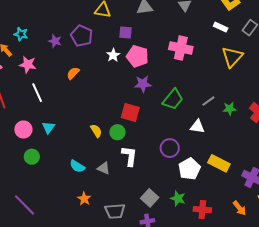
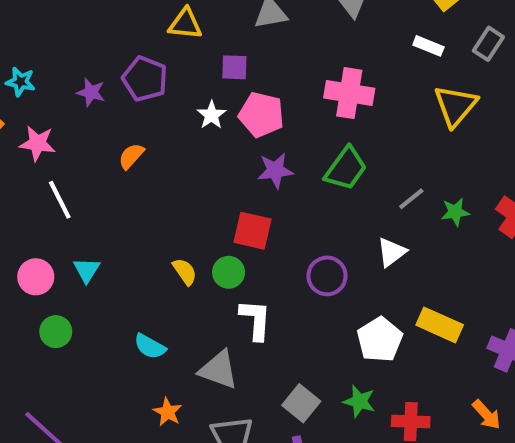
green trapezoid: (173, 99) -> (346, 169), moved
white triangle: (197, 127) -> (392, 252), turned -42
purple circle: (170, 148) -> (327, 276), moved
gray triangle: (104, 168) -> (219, 370), moved, size x1.5

